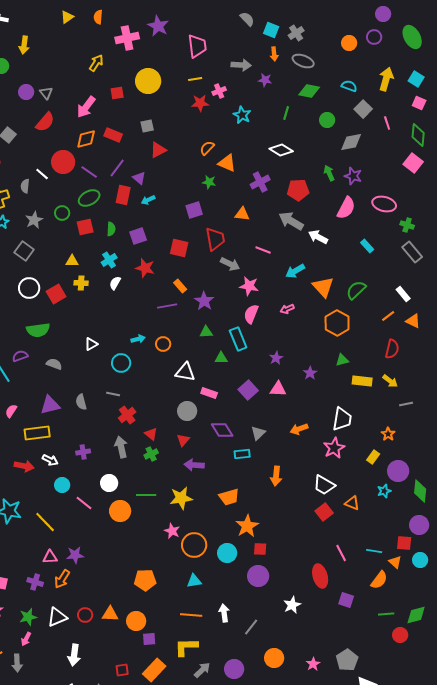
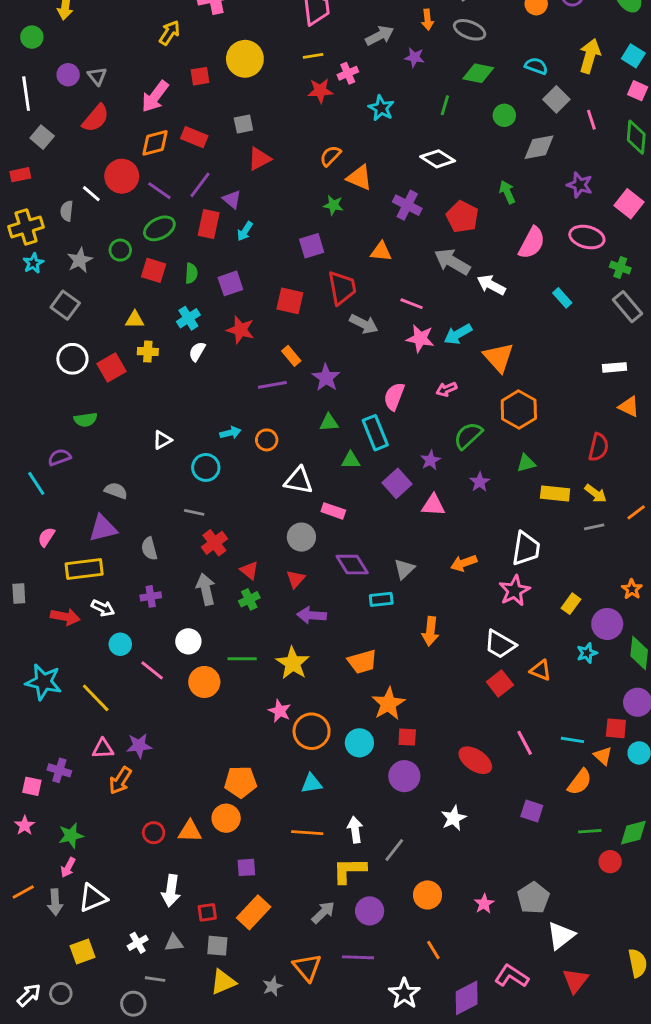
gray arrow: (241, 65) -> (380, 36), turned -30
pink square: (413, 163) -> (629, 204), moved
purple star: (353, 176) -> (580, 185), moved
purple cross: (260, 182) -> (407, 205), turned -36
red pentagon: (298, 190) -> (462, 217), turned 30
cyan arrow: (148, 200) -> (245, 231), turned -32
red square: (85, 227) -> (154, 270), turned 30
pink star: (249, 286) -> (420, 338), moved
green semicircle: (356, 290) -> (468, 436), moved
white rectangle: (403, 294) -> (614, 367), turned -56
orange line: (388, 316) -> (636, 512), moved
green semicircle: (38, 330) -> (85, 420), size x0.7
gray semicircle: (54, 364) -> (116, 491), moved
purple square: (248, 390) -> (397, 483), moved
gray semicircle: (81, 402) -> (149, 549), moved
gray line: (406, 404) -> (594, 527), moved
orange star: (388, 434) -> (632, 589), moved
yellow star: (181, 498) -> (293, 663), turned -30
red ellipse: (320, 576) -> (475, 760), moved, turned -40
purple cross: (35, 582) -> (59, 770), moved
white triangle: (57, 617) -> (93, 898), moved
orange circle: (136, 621) -> (226, 818), moved
yellow L-shape: (186, 647) -> (349, 870), moved
white arrow: (74, 655) -> (171, 891), moved

